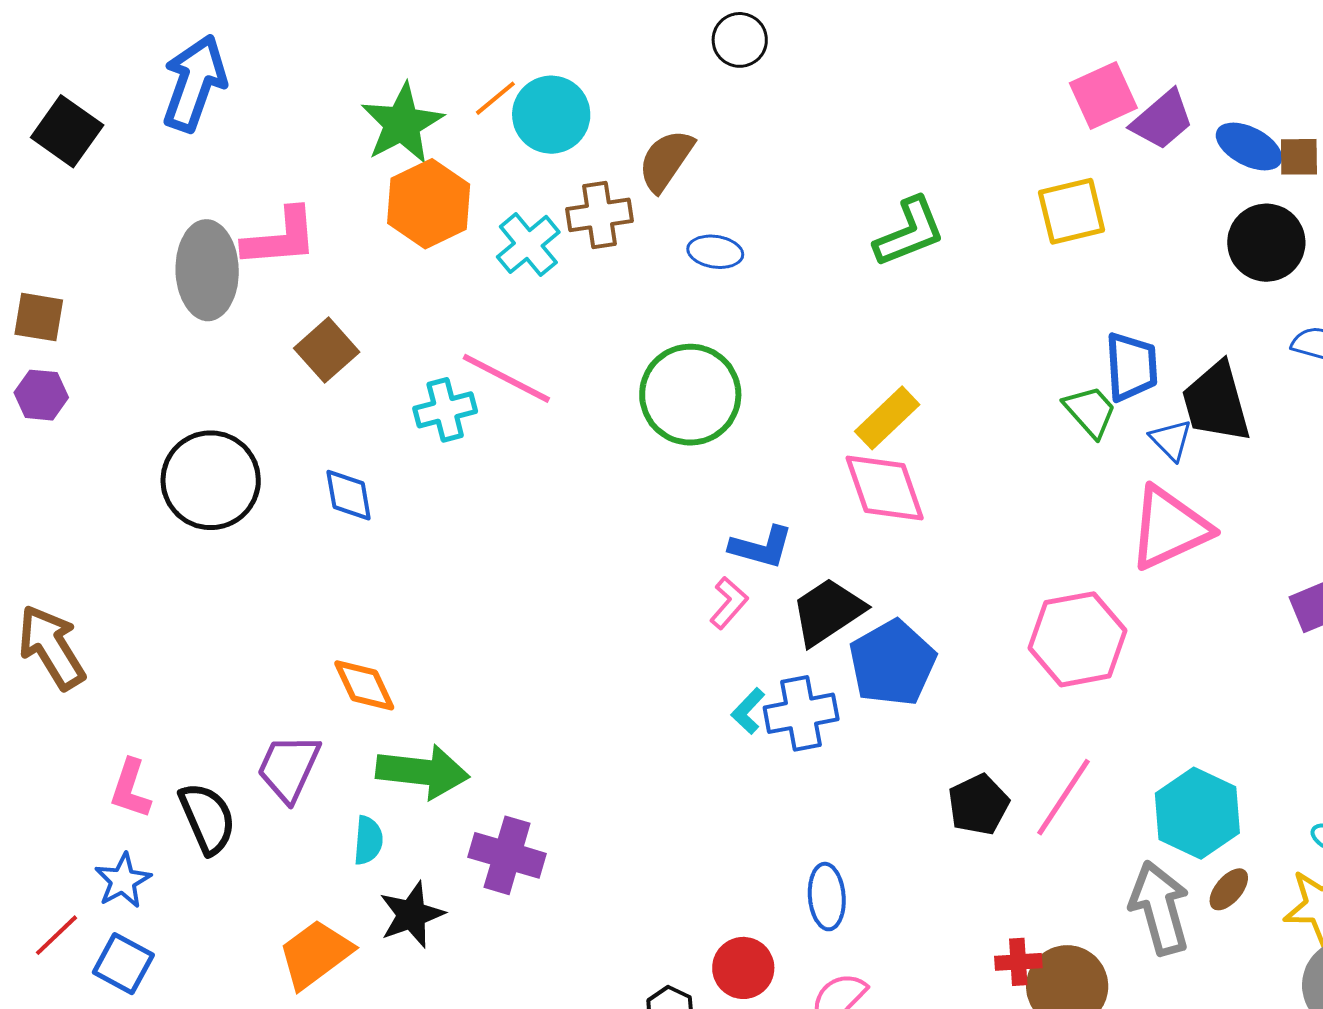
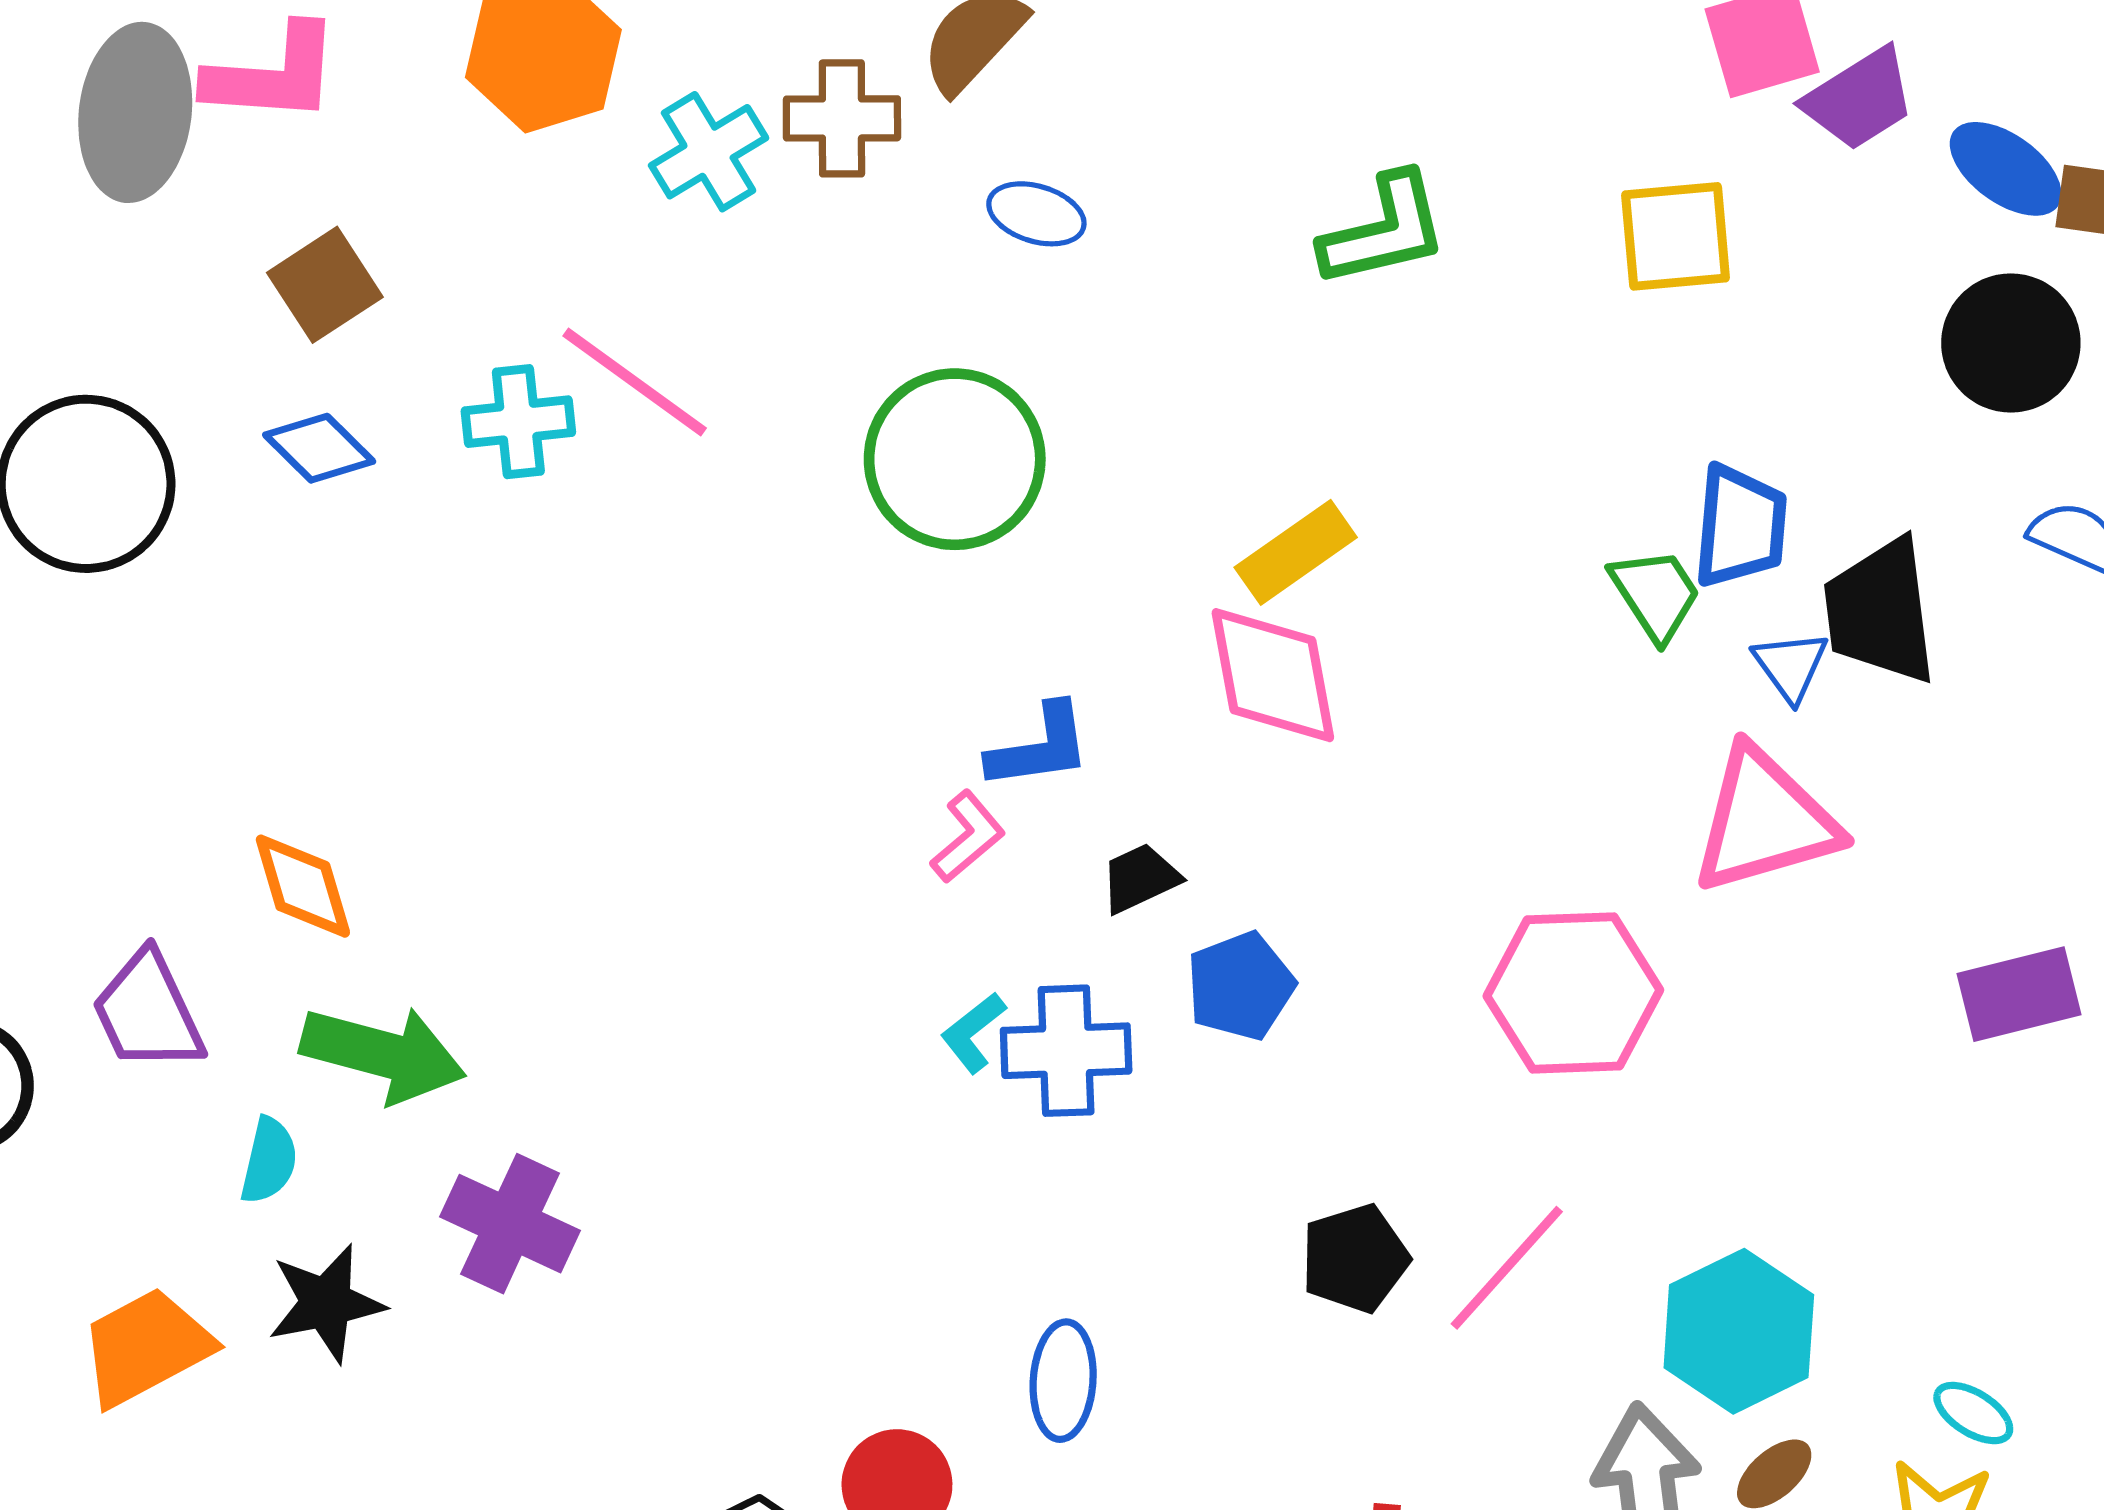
blue diamond: (349, 495) -> (319, 448), moved, turned -44
blue L-shape: (761, 547) -> (1040, 747), turned -32
black trapezoid: (828, 612) -> (1140, 878), size x0.6
blue pentagon: (892, 663) -> (1240, 986), size x0.7
purple trapezoid: (289, 768) -> (148, 1012), turned -58

